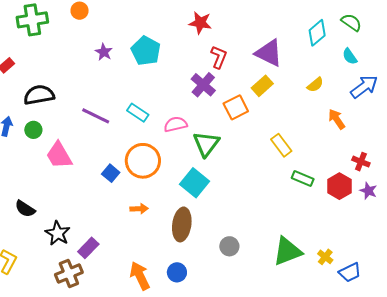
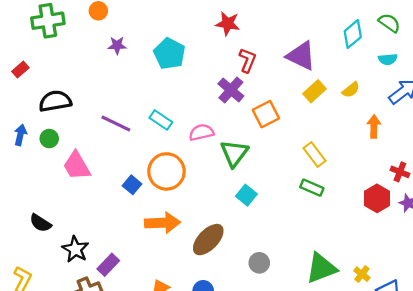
purple star: (104, 52) -> (117, 45), moved, turned -30
cyan semicircle: (350, 56) -> (388, 59), turned -60
yellow rectangle: (262, 86) -> (314, 91), moved
orange arrow: (337, 119) -> (374, 127), turned 35
green rectangle: (303, 179) -> (312, 188), moved
cyan square: (195, 183) -> (246, 195), moved, size x0.7
orange arrow: (139, 209) -> (162, 223), size x1.8
brown ellipse: (182, 224) -> (208, 240), turned 36

